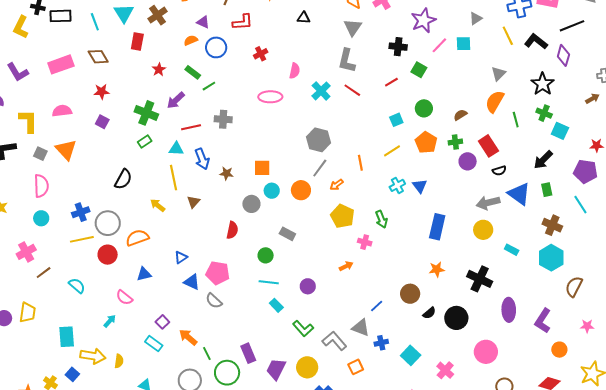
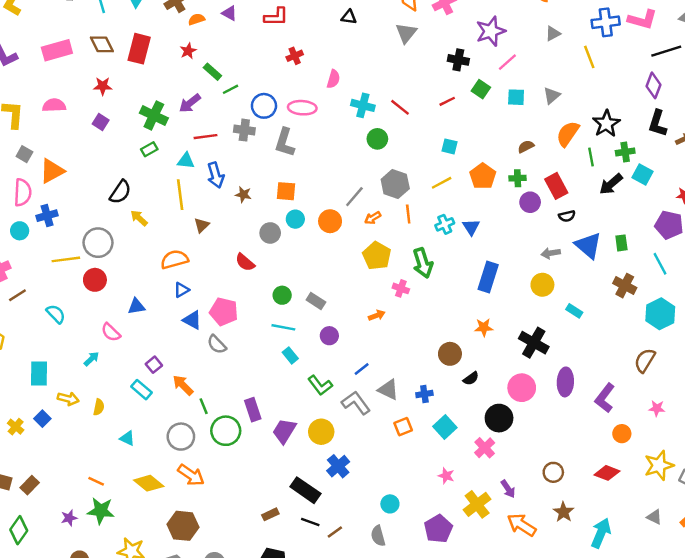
orange semicircle: (191, 40) -> (196, 19), moved
red rectangle: (137, 41) -> (139, 49), moved, size x1.4
black L-shape: (536, 41) -> (658, 123), moved, turned -115
cyan square: (463, 44) -> (516, 97), moved
blue circle: (216, 47) -> (264, 106), moved
gray L-shape: (347, 61) -> (285, 142), moved
red star: (159, 70) -> (188, 51), moved
gray triangle: (498, 74) -> (552, 96), moved
black star: (543, 84) -> (606, 124), moved
cyan cross: (321, 91) -> (363, 105), turned -36
green circle: (424, 108) -> (377, 139), moved
green cross: (544, 113) -> (625, 152), turned -35
cyan square: (396, 120) -> (449, 146), turned 32
gray hexagon: (318, 140) -> (395, 184), moved
orange triangle: (66, 150) -> (52, 171), moved, turned 40
black arrow: (543, 160) -> (611, 184), moved
orange line: (360, 163) -> (408, 214), moved
gray arrow: (488, 203) -> (551, 253), size x0.7
yellow arrow: (158, 205) -> (139, 218), moved
blue cross: (81, 212) -> (47, 216), moved
green arrow: (381, 219) -> (423, 263), size x1.4
red semicircle: (232, 230) -> (245, 262), turned 114
gray rectangle: (287, 234) -> (316, 301), moved
orange semicircle: (137, 238) -> (174, 259), moved
cyan hexagon: (551, 258) -> (660, 314), moved
blue line: (377, 306) -> (362, 369), moved
black circle: (456, 318) -> (499, 418), moved
blue cross: (381, 343) -> (424, 394), moved
pink circle: (486, 352) -> (522, 388), moved
yellow arrow: (93, 356) -> (68, 399), size x0.7
orange square: (356, 367) -> (403, 427), moved

